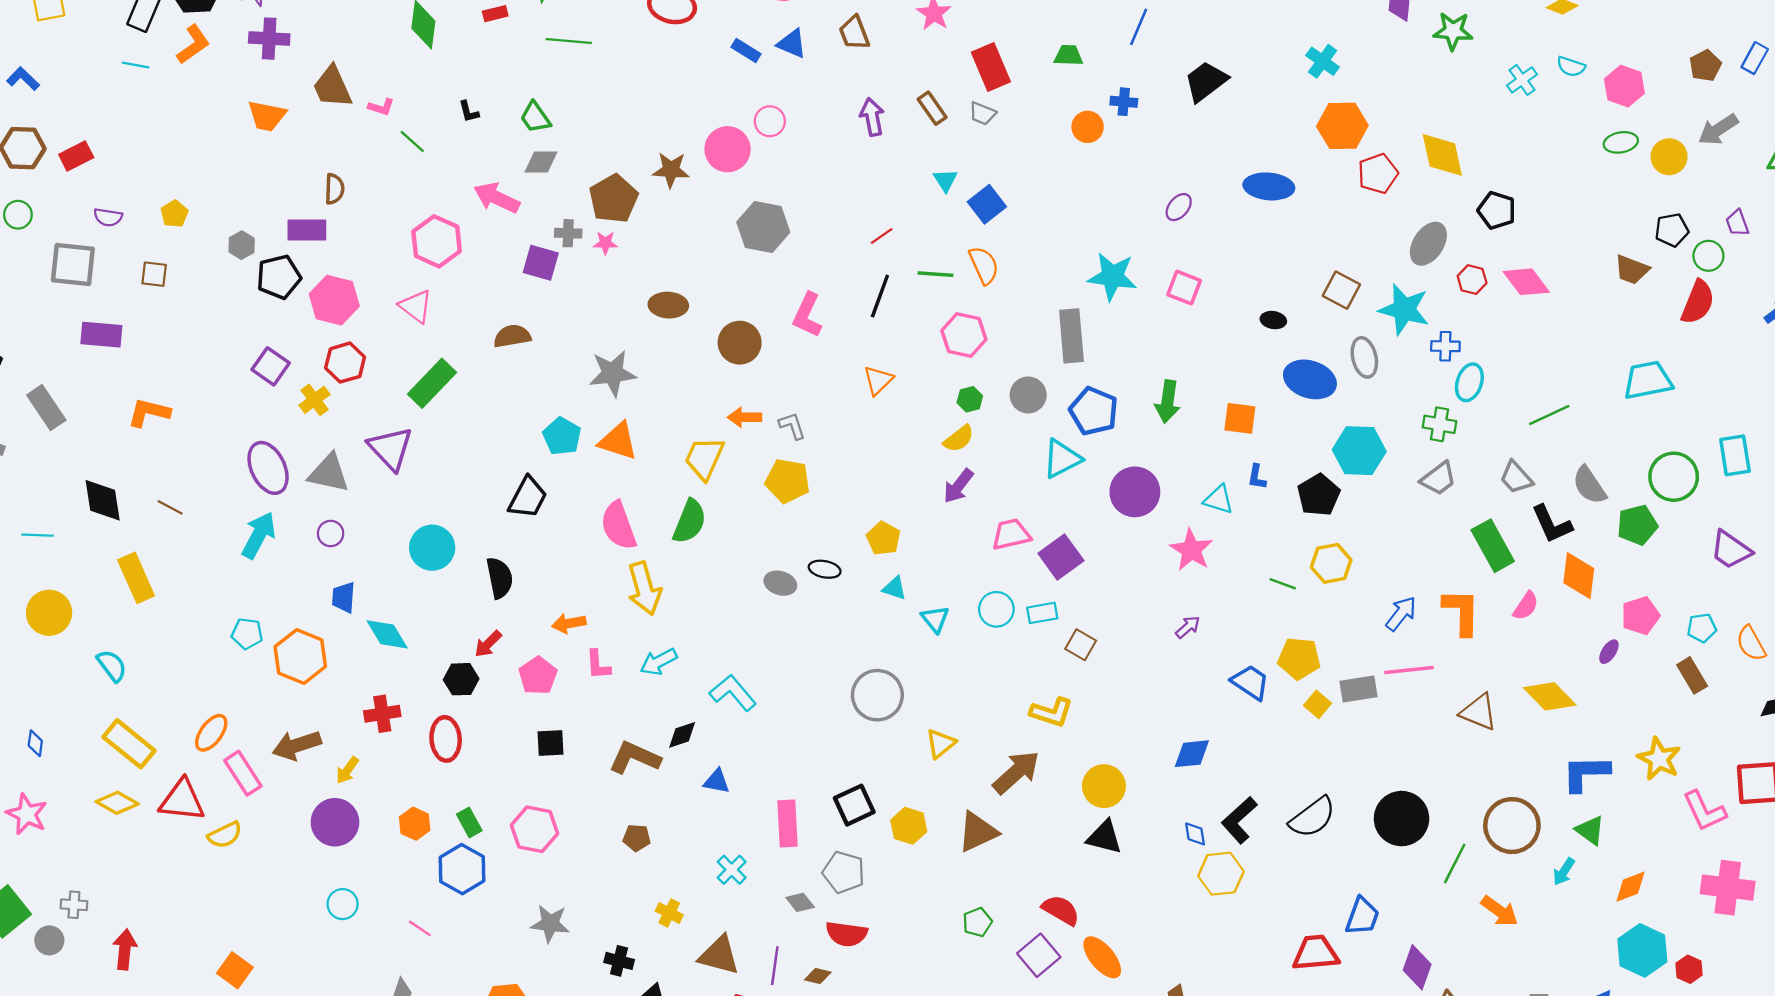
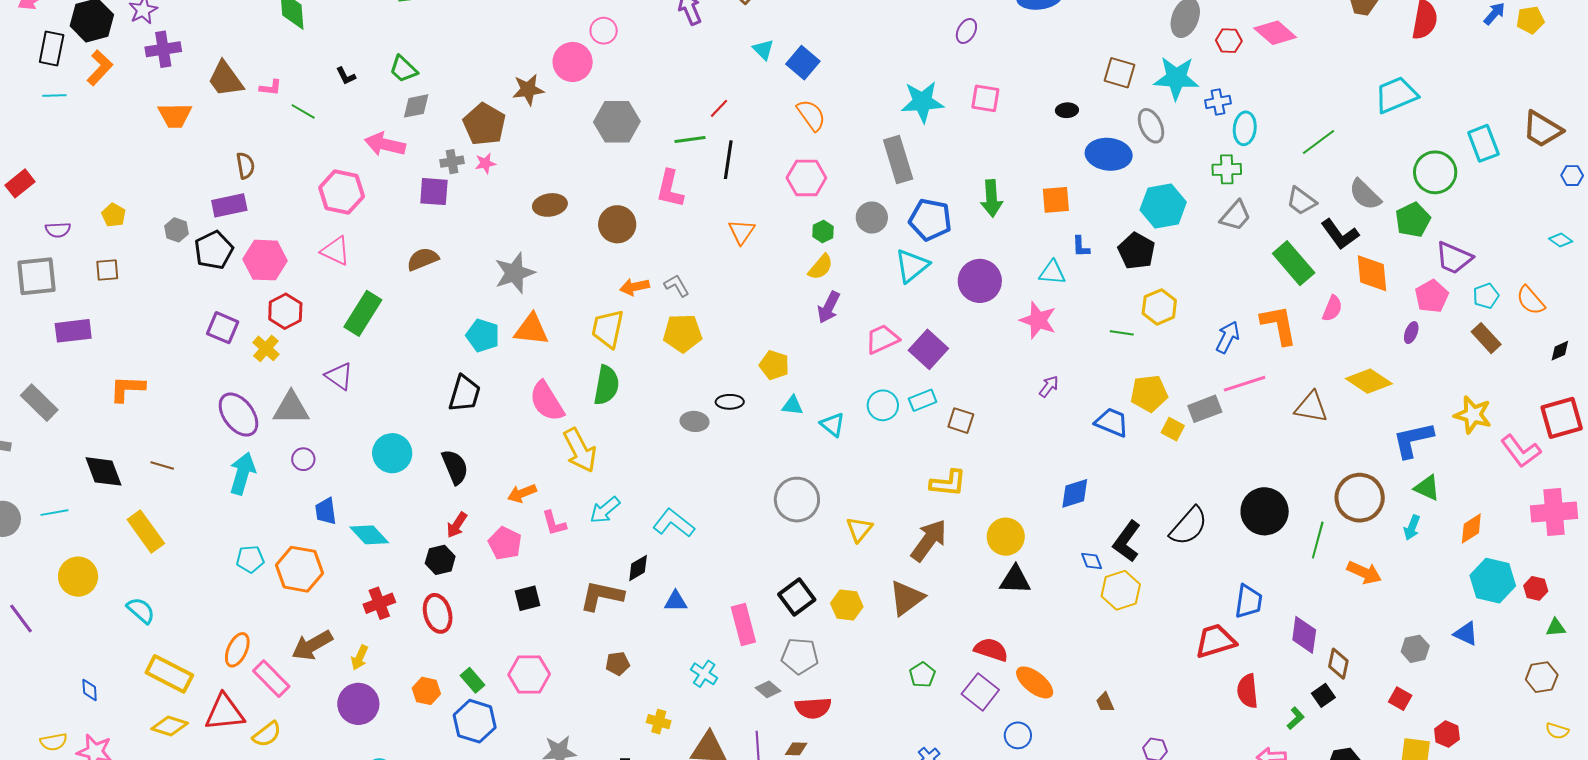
green line: (936, 274) -> (690, 139), moved
purple triangle: (390, 448) -> (339, 376), size x0.7
purple trapezoid: (1731, 550) -> (1454, 258), moved

